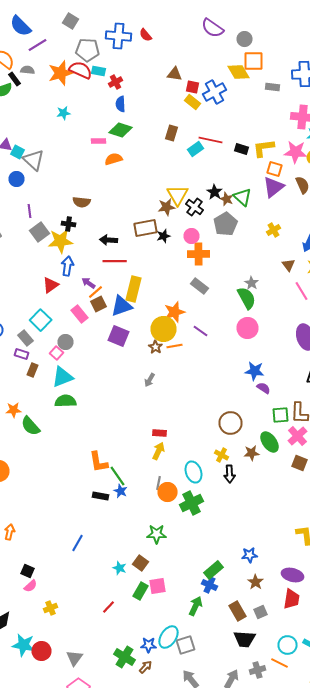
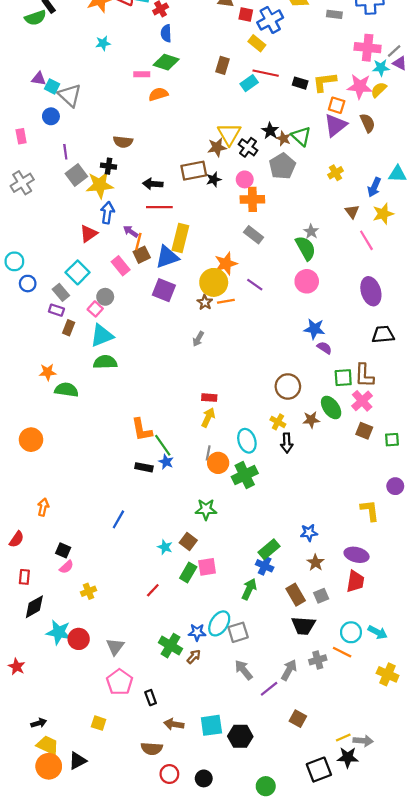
yellow rectangle: (192, 102) -> (257, 43), moved
orange line: (96, 292) -> (138, 241), turned -35
green semicircle: (30, 426) -> (66, 390), turned 140

